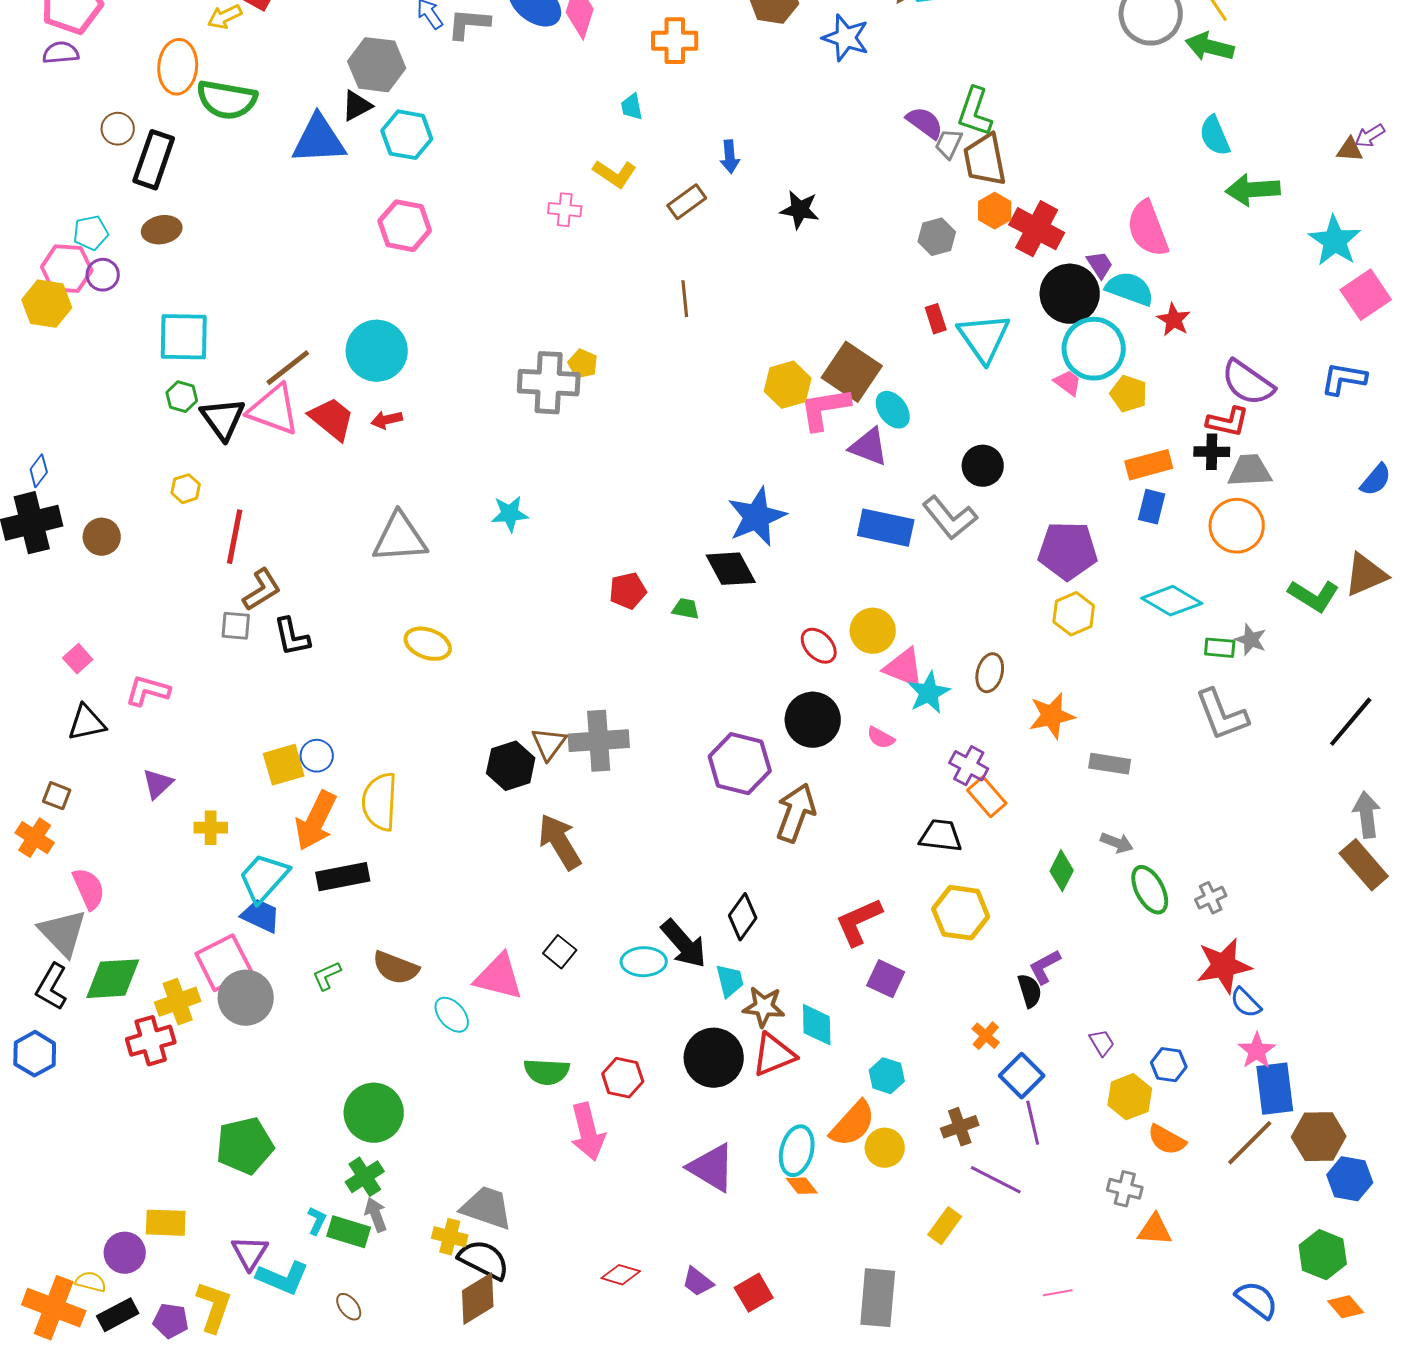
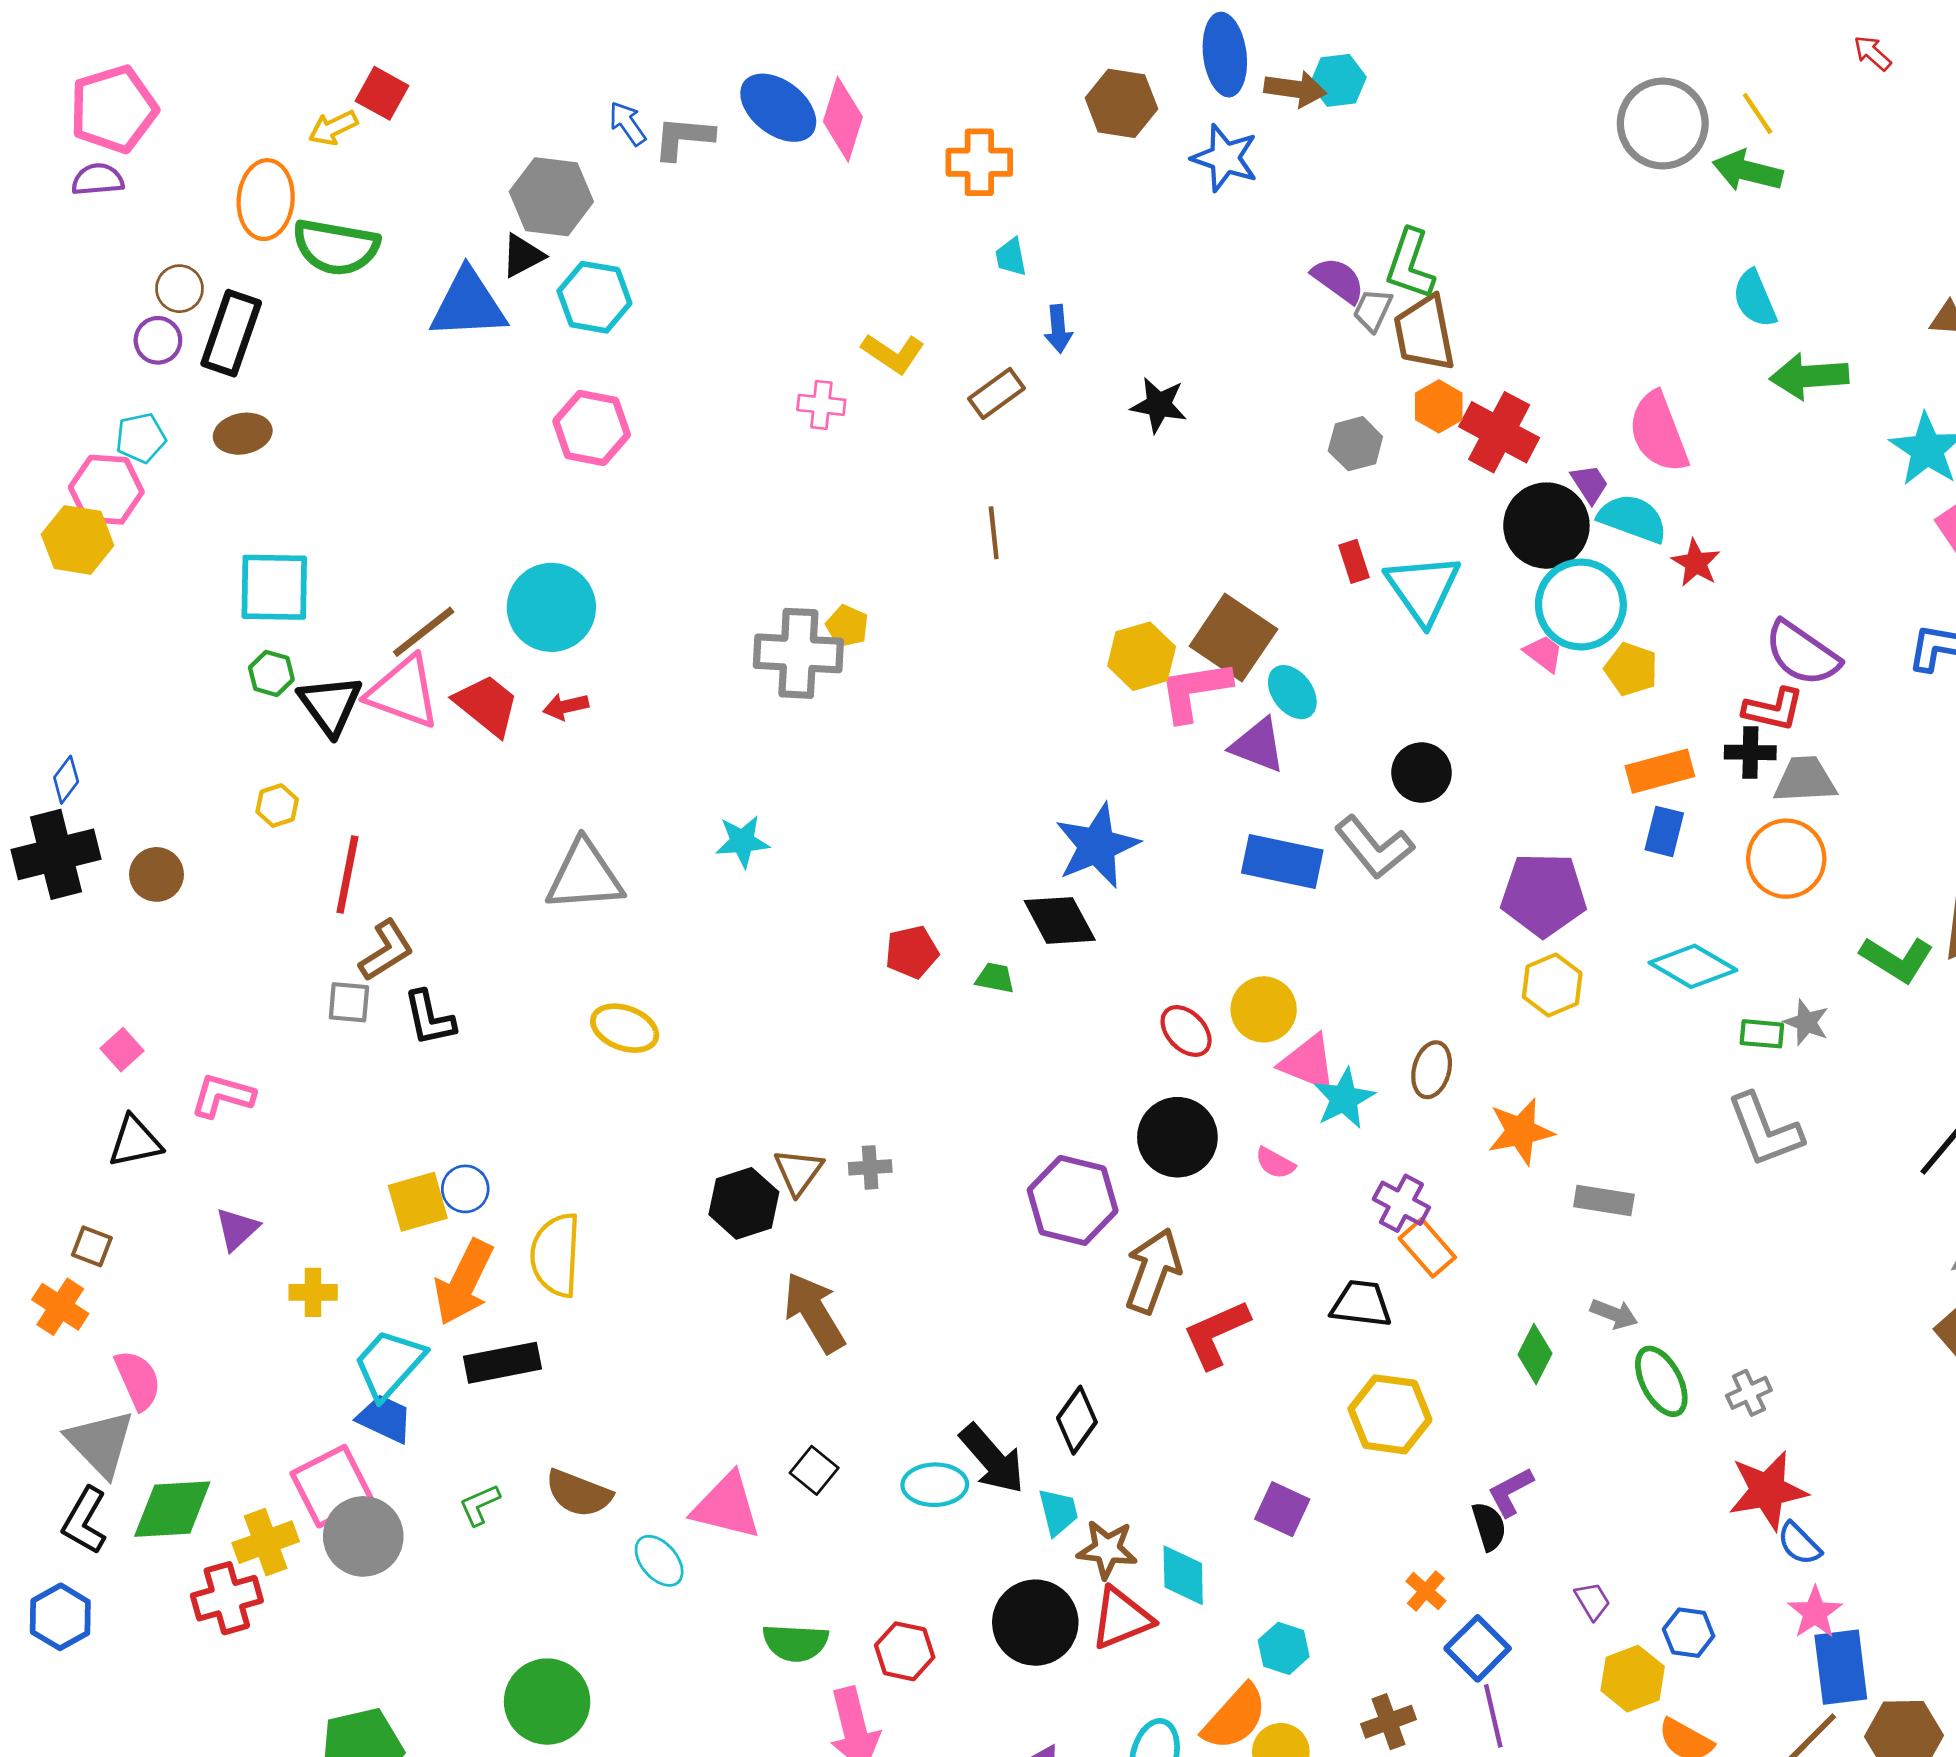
cyan trapezoid: (632, 107) -> (1011, 257), moved
purple circle: (103, 275) -> (158, 340), moved
gray cross: (599, 741) -> (870, 1167), size x0.5
red L-shape: (859, 922) -> (1216, 1334), moved

